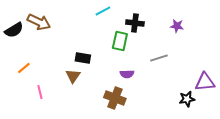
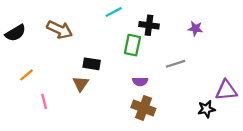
brown arrow: (39, 22) -> (60, 30), moved
brown cross: (115, 98) -> (143, 108), moved

